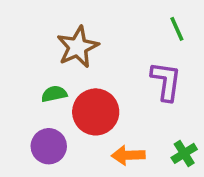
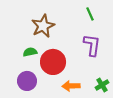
green line: (177, 29) -> (90, 14), moved

